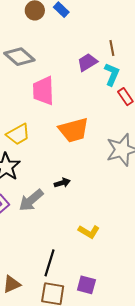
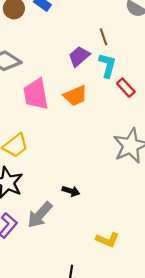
orange trapezoid: (74, 130) -> (75, 96), moved, size x0.7
black arrow: (62, 183) -> (71, 191), turned 42

